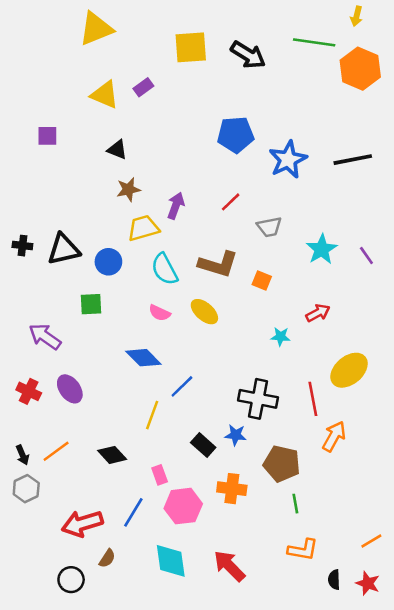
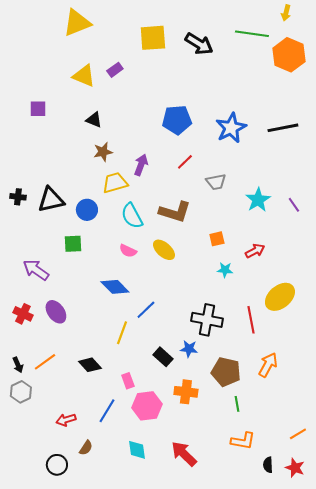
blue pentagon: (236, 135) -> (177, 120), moved
orange square: (262, 280) -> (217, 239), moved, turned -35
orange arrow: (334, 436) -> (268, 365), moved
red arrow: (82, 524) -> (66, 420), size x0.6
cyan diamond: (171, 561) -> (137, 450), size x0.7

